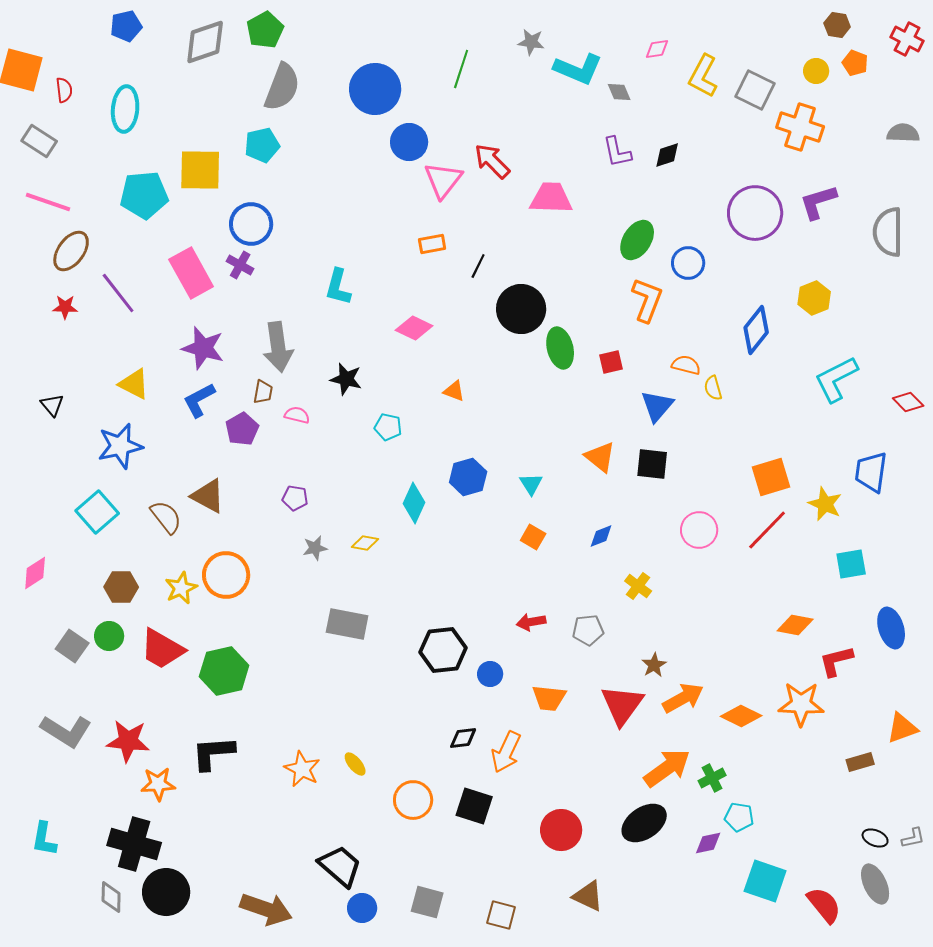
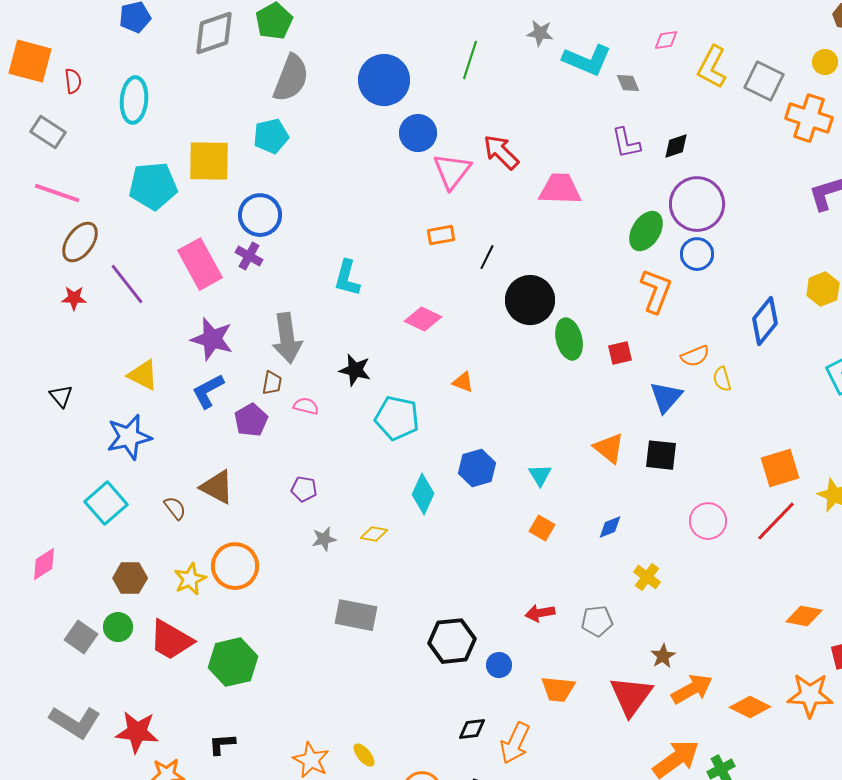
purple circle: (755, 213) -> (697, 204), moved
orange semicircle: (686, 365) -> (695, 356), turned 144
cyan pentagon: (388, 427) -> (397, 418), size x1.6
brown semicircle: (166, 517) -> (175, 508), size x0.7
black L-shape: (213, 753) -> (222, 744), size x0.6

